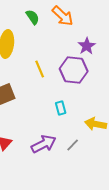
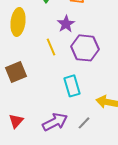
purple star: (87, 46) -> (66, 24), moved
cyan rectangle: (61, 108) -> (72, 86), size x1.5

